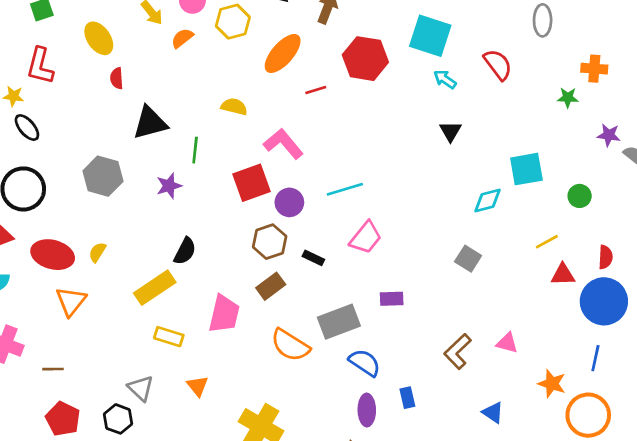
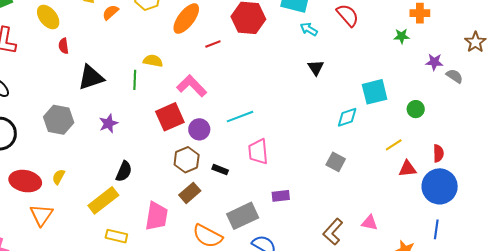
green line: (195, 150) -> (135, 80), moved
pink trapezoid: (366, 238) -> (258, 152), turned 140

